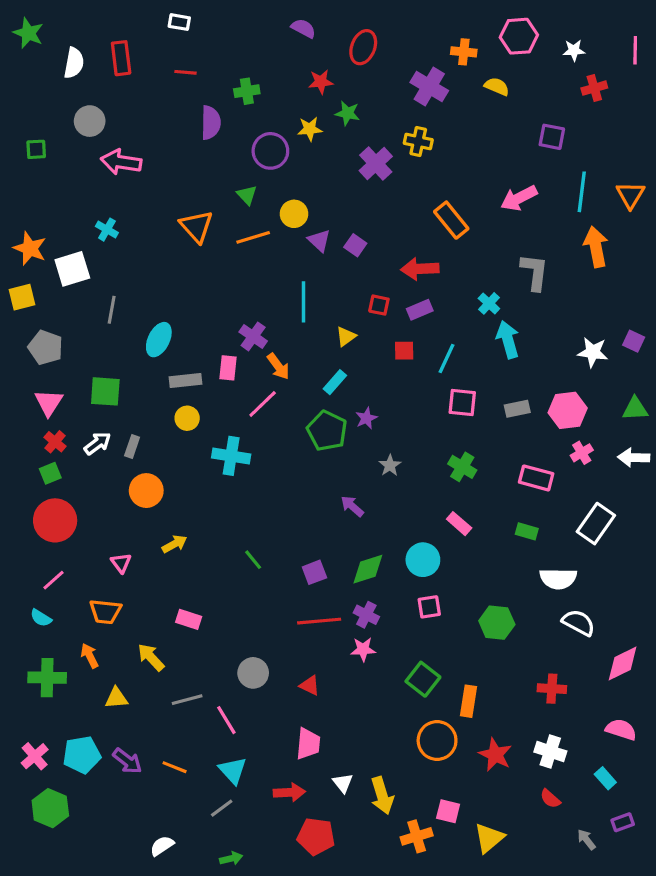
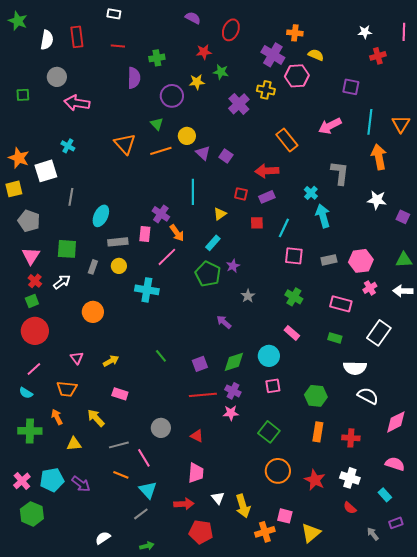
pink hexagon: (519, 36) -> (297, 76), moved
white star: (593, 352) -> (377, 200), moved
gray rectangle: (132, 447) -> (93, 267), moved
yellow arrow: (175, 544) -> (111, 361), moved
orange rectangle: (469, 701) -> (318, 432), moved
orange line: (175, 767) -> (121, 475), moved

